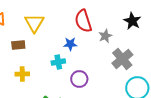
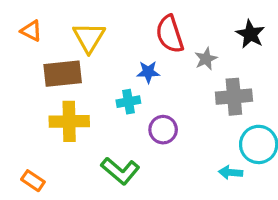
brown rectangle: (18, 45) -> (63, 74), size x1.6
gray cross: (122, 59) -> (234, 97), turned 35
yellow cross: (22, 74) -> (69, 121), size x1.6

